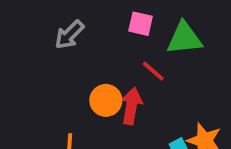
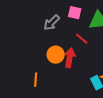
gray arrow: (69, 35) -> (52, 23), moved

